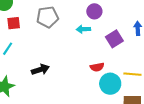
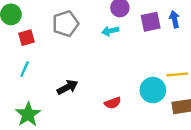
purple square: (114, 39) -> (151, 22), moved, turned 30
red semicircle: (97, 67) -> (113, 103), moved

